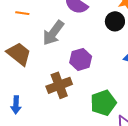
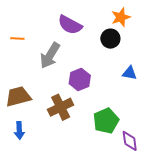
brown trapezoid: (19, 54) -> (18, 96), moved, turned -48

